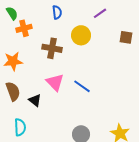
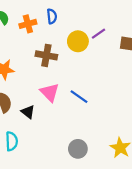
purple line: (100, 13) -> (99, 34), moved
orange cross: (24, 28) -> (28, 24), moved

